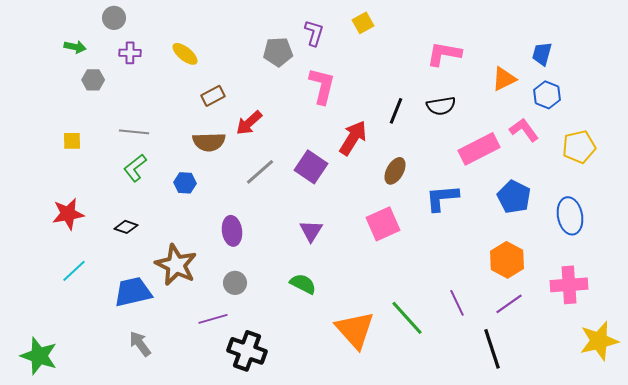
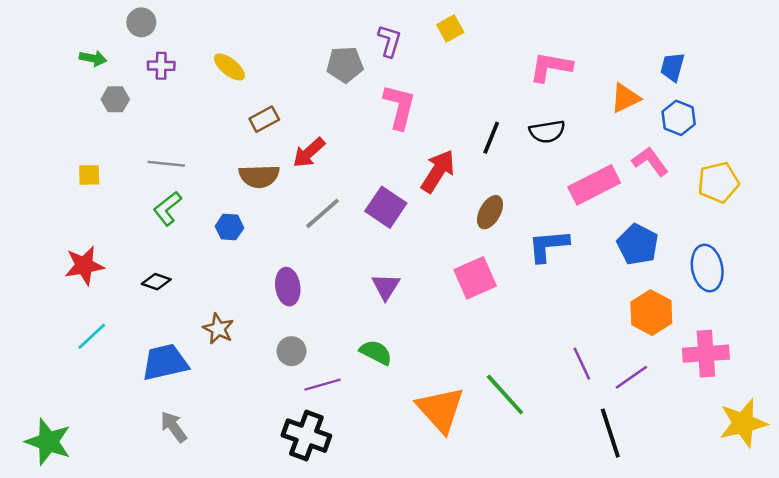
orange hexagon: (507, 260) -> (651, 313), moved
brown star: (176, 265) -> (218, 329), size x0.6
purple line: (457, 303) -> (582, 364), moved
purple line: (213, 319) -> (322, 385), moved

